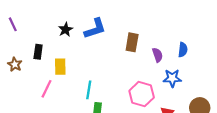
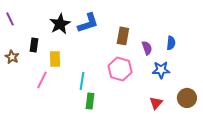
black star: (66, 30) -> (60, 24), size x1.5
pink hexagon: (142, 94) -> (120, 69), moved

